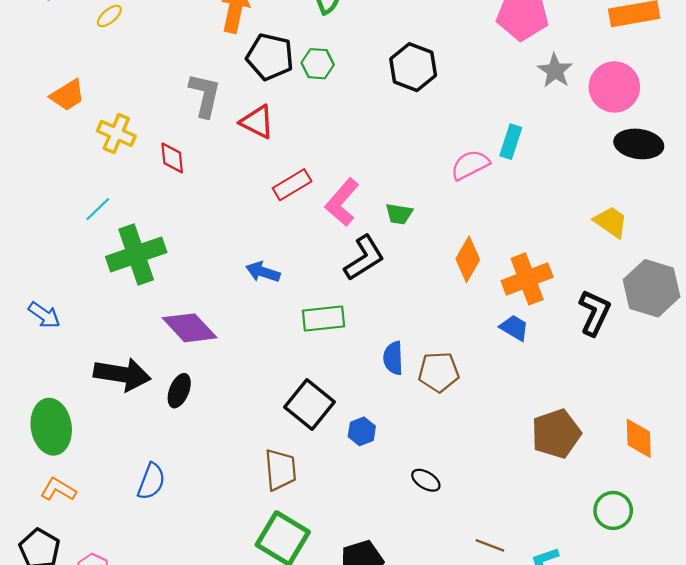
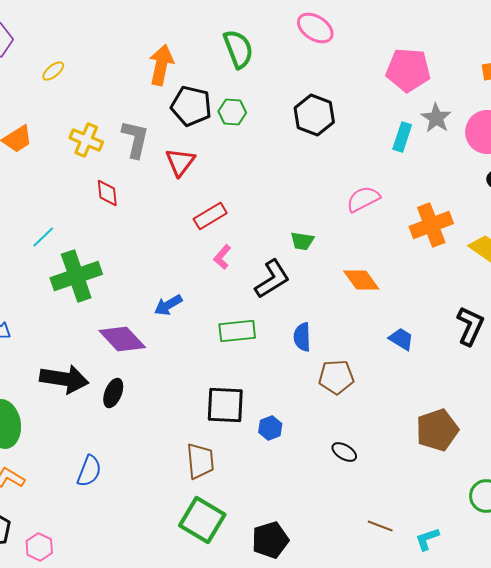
red triangle: (257, 122) -> (180, 162), turned 40
yellow cross: (116, 134) -> (86, 140), moved
cyan rectangle: (511, 142) -> (402, 137), moved
pink L-shape: (342, 202) -> (222, 257), moved, size x0.6
orange diamond: (468, 259) -> (361, 280), turned -66
blue arrow: (263, 272) -> (168, 305), moved, turned -48
orange cross: (527, 279) -> (431, 225), moved
blue semicircle: (393, 358) -> (302, 337), moved
black square: (309, 405) -> (225, 405), turned -36
black ellipse: (426, 480) -> (344, 452), moved

